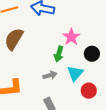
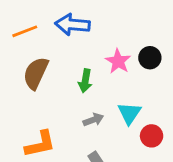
green arrow: (59, 54) -> (85, 81), moved
black circle: (92, 54) -> (150, 58), moved

